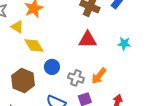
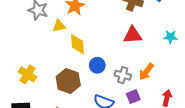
yellow triangle: (17, 27) -> (59, 26), turned -40
yellow diamond: (34, 45) -> (77, 44), turned 30

